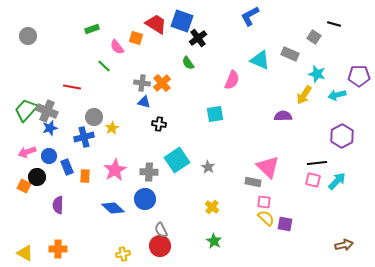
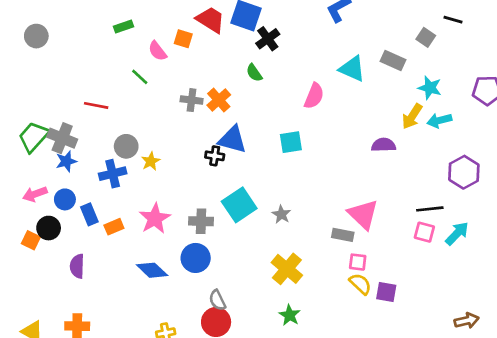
cyan arrow: (337, 95) -> (439, 120), moved
blue triangle: (144, 102) -> (232, 140), moved, size x1.6
orange rectangle: (85, 176) -> (114, 227), turned 64
yellow cross: (212, 207) -> (287, 269), size x1.6

